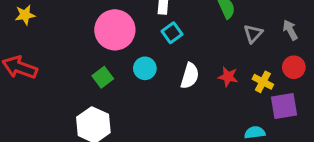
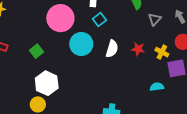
cyan circle: (145, 68) -> (81, 44), size x1.5
green square: (103, 77) -> (36, 51), moved

